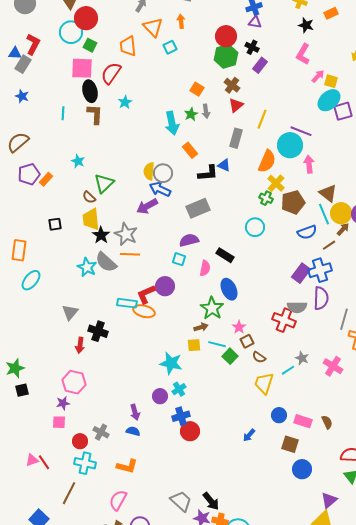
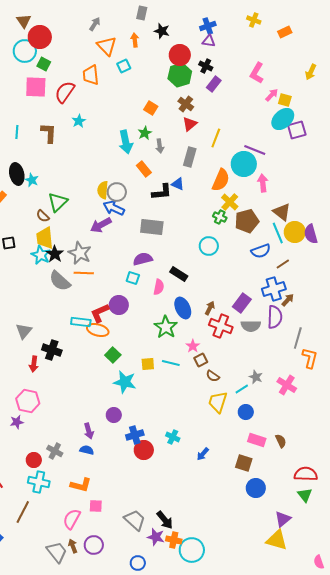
black star: (306, 25) -> (162, 31), moved
orange trapezoid: (128, 46) -> (91, 75), moved
black ellipse: (90, 91) -> (17, 174), moved
gray arrow: (206, 111) -> (160, 146), moved
gray rectangle: (198, 208) -> (152, 227), turned 30
brown arrow: (343, 229) -> (288, 300), moved
cyan star: (87, 267) -> (41, 255), moved
purple rectangle: (301, 273) -> (242, 303), moved
red cross: (284, 320) -> (221, 326), moved
brown arrow: (201, 327) -> (210, 308), moved, turned -48
green square: (230, 356) -> (113, 355), moved
cyan cross: (179, 389) -> (173, 437), moved, turned -32
blue circle: (279, 415) -> (246, 412), moved
pink square: (59, 422) -> (96, 506), moved

